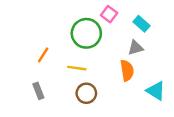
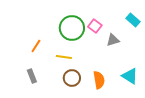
pink square: (109, 14) -> (95, 26), moved
cyan rectangle: (141, 24) -> (133, 20), moved
orange semicircle: (127, 70) -> (99, 80), moved

